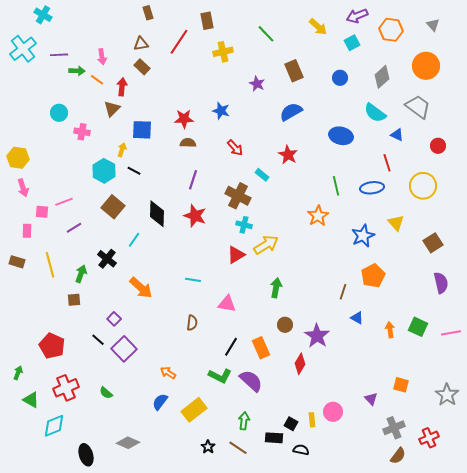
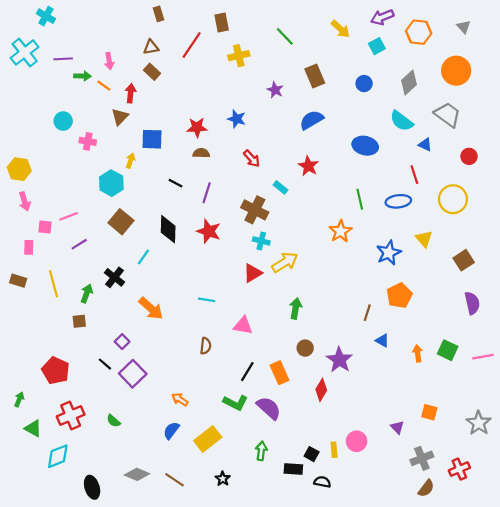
black line: (134, 171) -> (176, 183), moved
brown line: (238, 448) -> (175, 480), moved

